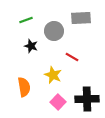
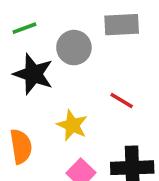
black star: (31, 46) -> (33, 74), size x1.6
red line: (72, 57) -> (122, 101), moved

